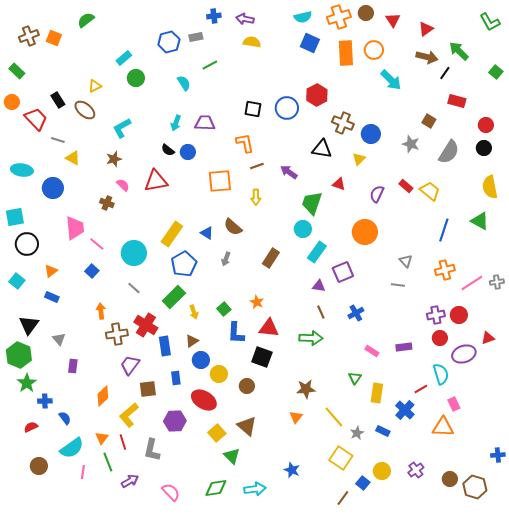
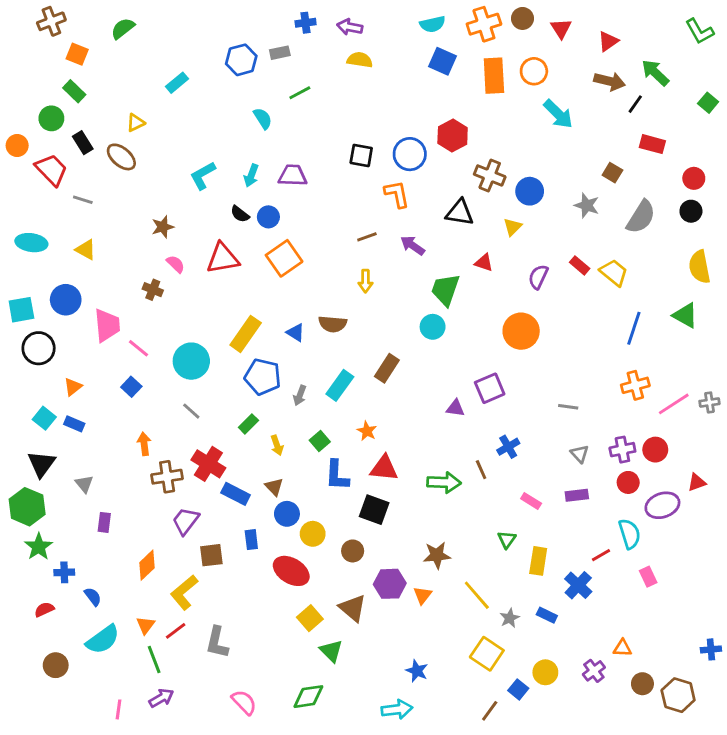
brown cross: (29, 36) -> (51, 21), moved
green rectangle: (17, 71) -> (74, 91), moved
green circle: (136, 78) -> (51, 118), moved
cyan L-shape: (122, 128) -> (203, 175), moved
orange L-shape: (245, 143) -> (397, 194), moved
yellow triangle: (73, 158) -> (86, 250), moved
orange square: (220, 181) -> (284, 258), moved, turned -30
blue circle: (53, 188) -> (66, 300), moved
brown semicircle: (233, 227) -> (333, 324), turned -36
cyan rectangle: (317, 252) -> (340, 385), moved
gray arrow: (226, 259) -> (300, 395), moved
gray triangle: (406, 261) -> (580, 454), moved
blue pentagon: (184, 264) -> (263, 377), turned -30
cyan square: (17, 281) -> (44, 418), moved
green rectangle: (174, 297) -> (248, 424), size x0.6
brown line: (321, 312) -> (481, 470), moved
brown triangle: (192, 341) -> (274, 487), turned -40
blue rectangle: (165, 346) -> (236, 494), turned -54
purple hexagon: (175, 421) -> (390, 584), moved
orange triangle: (443, 427) -> (622, 648), moved, size x0.6
red line: (123, 442) -> (176, 631), turned 70
pink line: (83, 472) -> (118, 709), moved
purple arrow: (130, 481) -> (161, 698), moved
cyan arrow: (255, 489) -> (397, 709), moved

